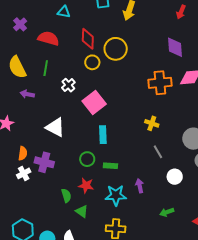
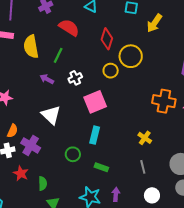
yellow circle: (92, 62) -> (111, 71), moved
purple arrow: (27, 94) -> (47, 79), moved
green rectangle: (110, 166) -> (101, 167), moved
red star: (86, 186) -> (21, 173), moved

